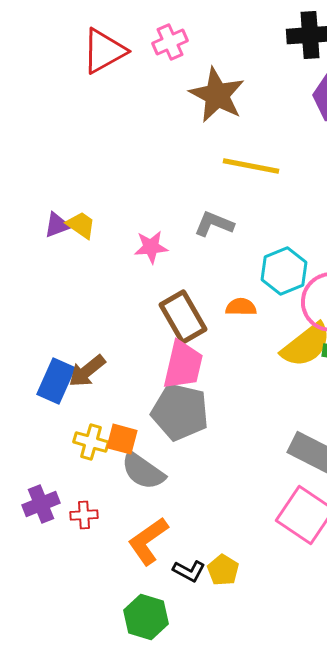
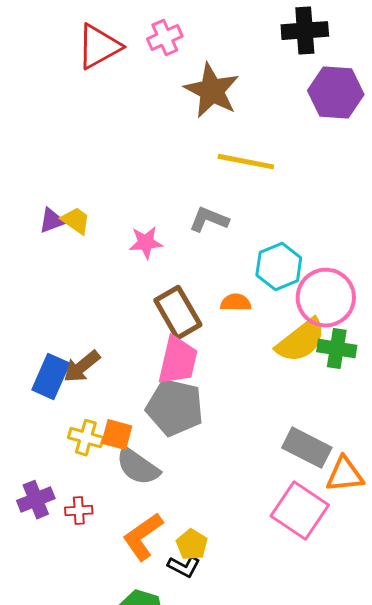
yellow pentagon: (223, 570) -> (192, 545), moved

